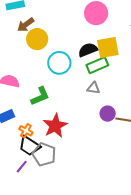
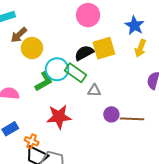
green rectangle: (97, 65) -> (76, 73), moved, turned 65
green L-shape: (40, 96) -> (44, 81), moved
red star: (55, 126) -> (59, 117), moved, turned 30

